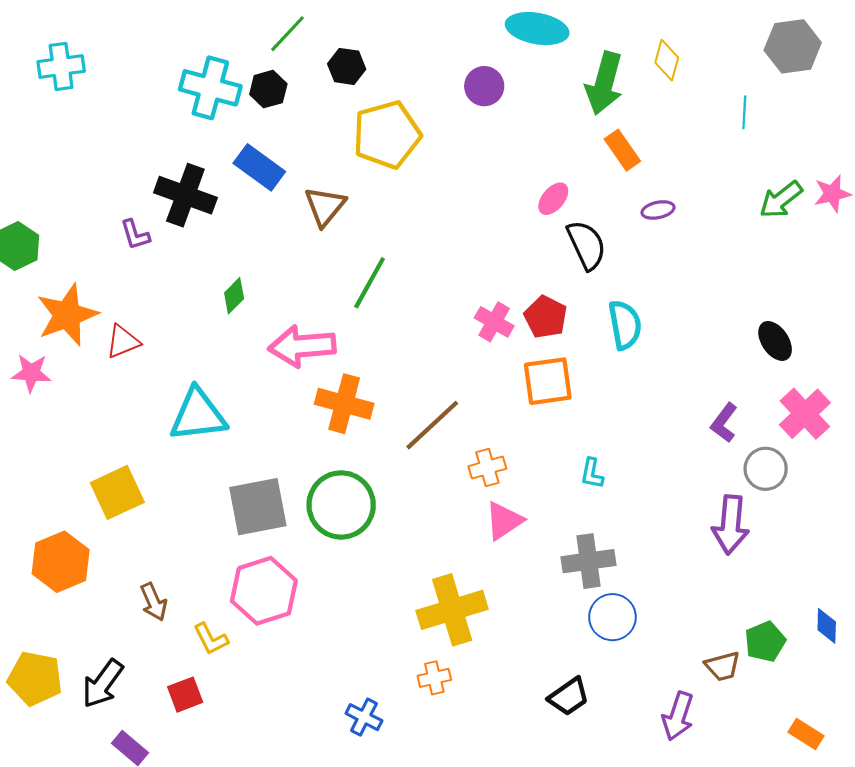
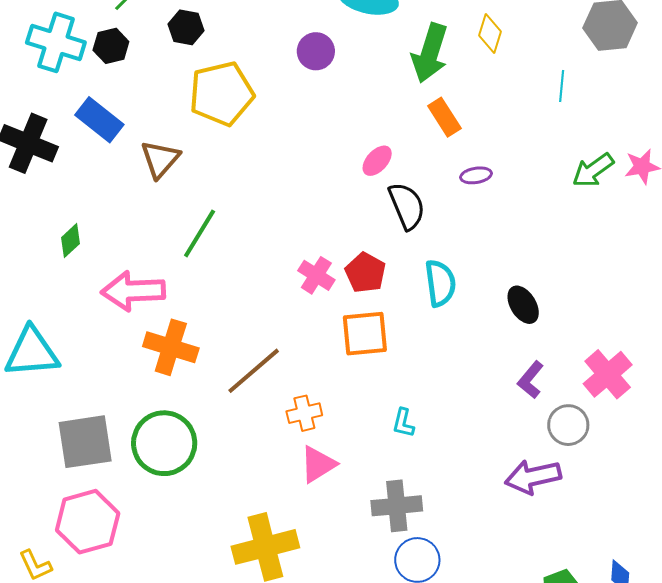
black ellipse: (775, 341) -> (523, 305), moved
purple arrow: (731, 525) -> (533, 477), turned 70

